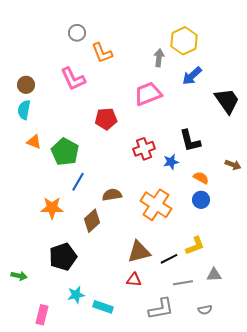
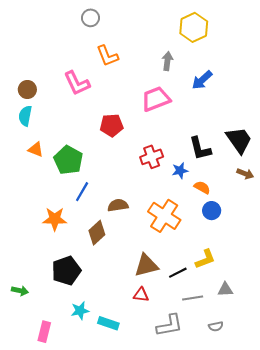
gray circle: (77, 33) -> (91, 18), moved
yellow hexagon: (184, 41) -> (194, 27), moved
black trapezoid: (227, 101) -> (239, 140), moved
orange semicircle: (201, 178) -> (202, 187), moved

